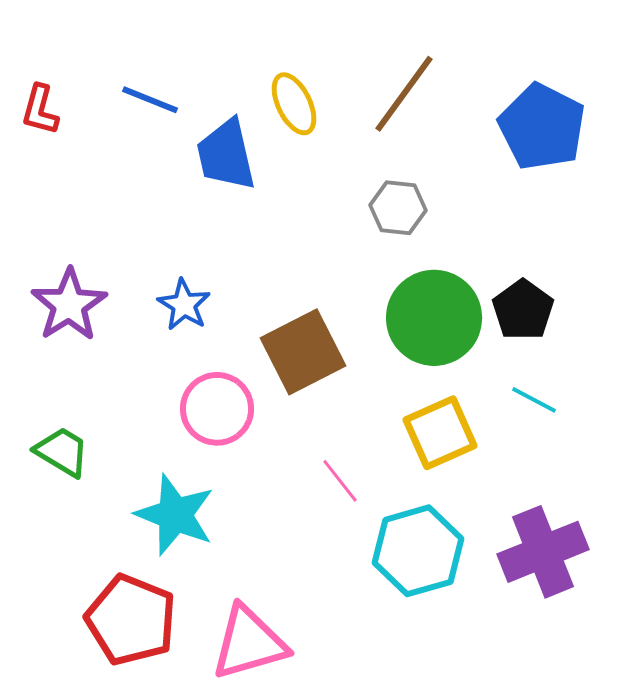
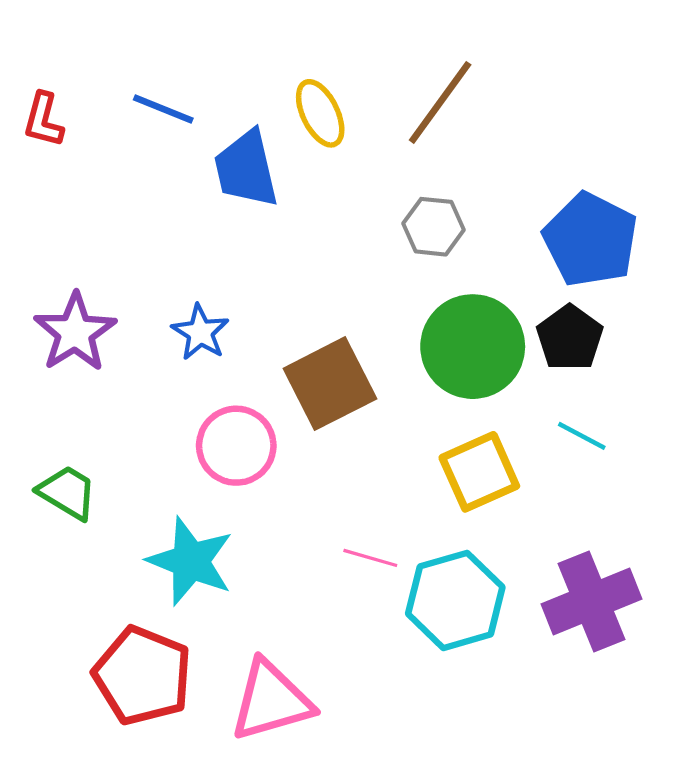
blue pentagon: (542, 127) -> (590, 240), moved
pink line: (340, 481) -> (370, 558), moved, turned -36

